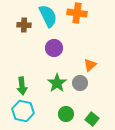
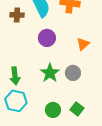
orange triangle: (90, 65) -> (83, 44), moved
green circle: (66, 114) -> (53, 110), moved
green square: (92, 119) -> (77, 109), moved

